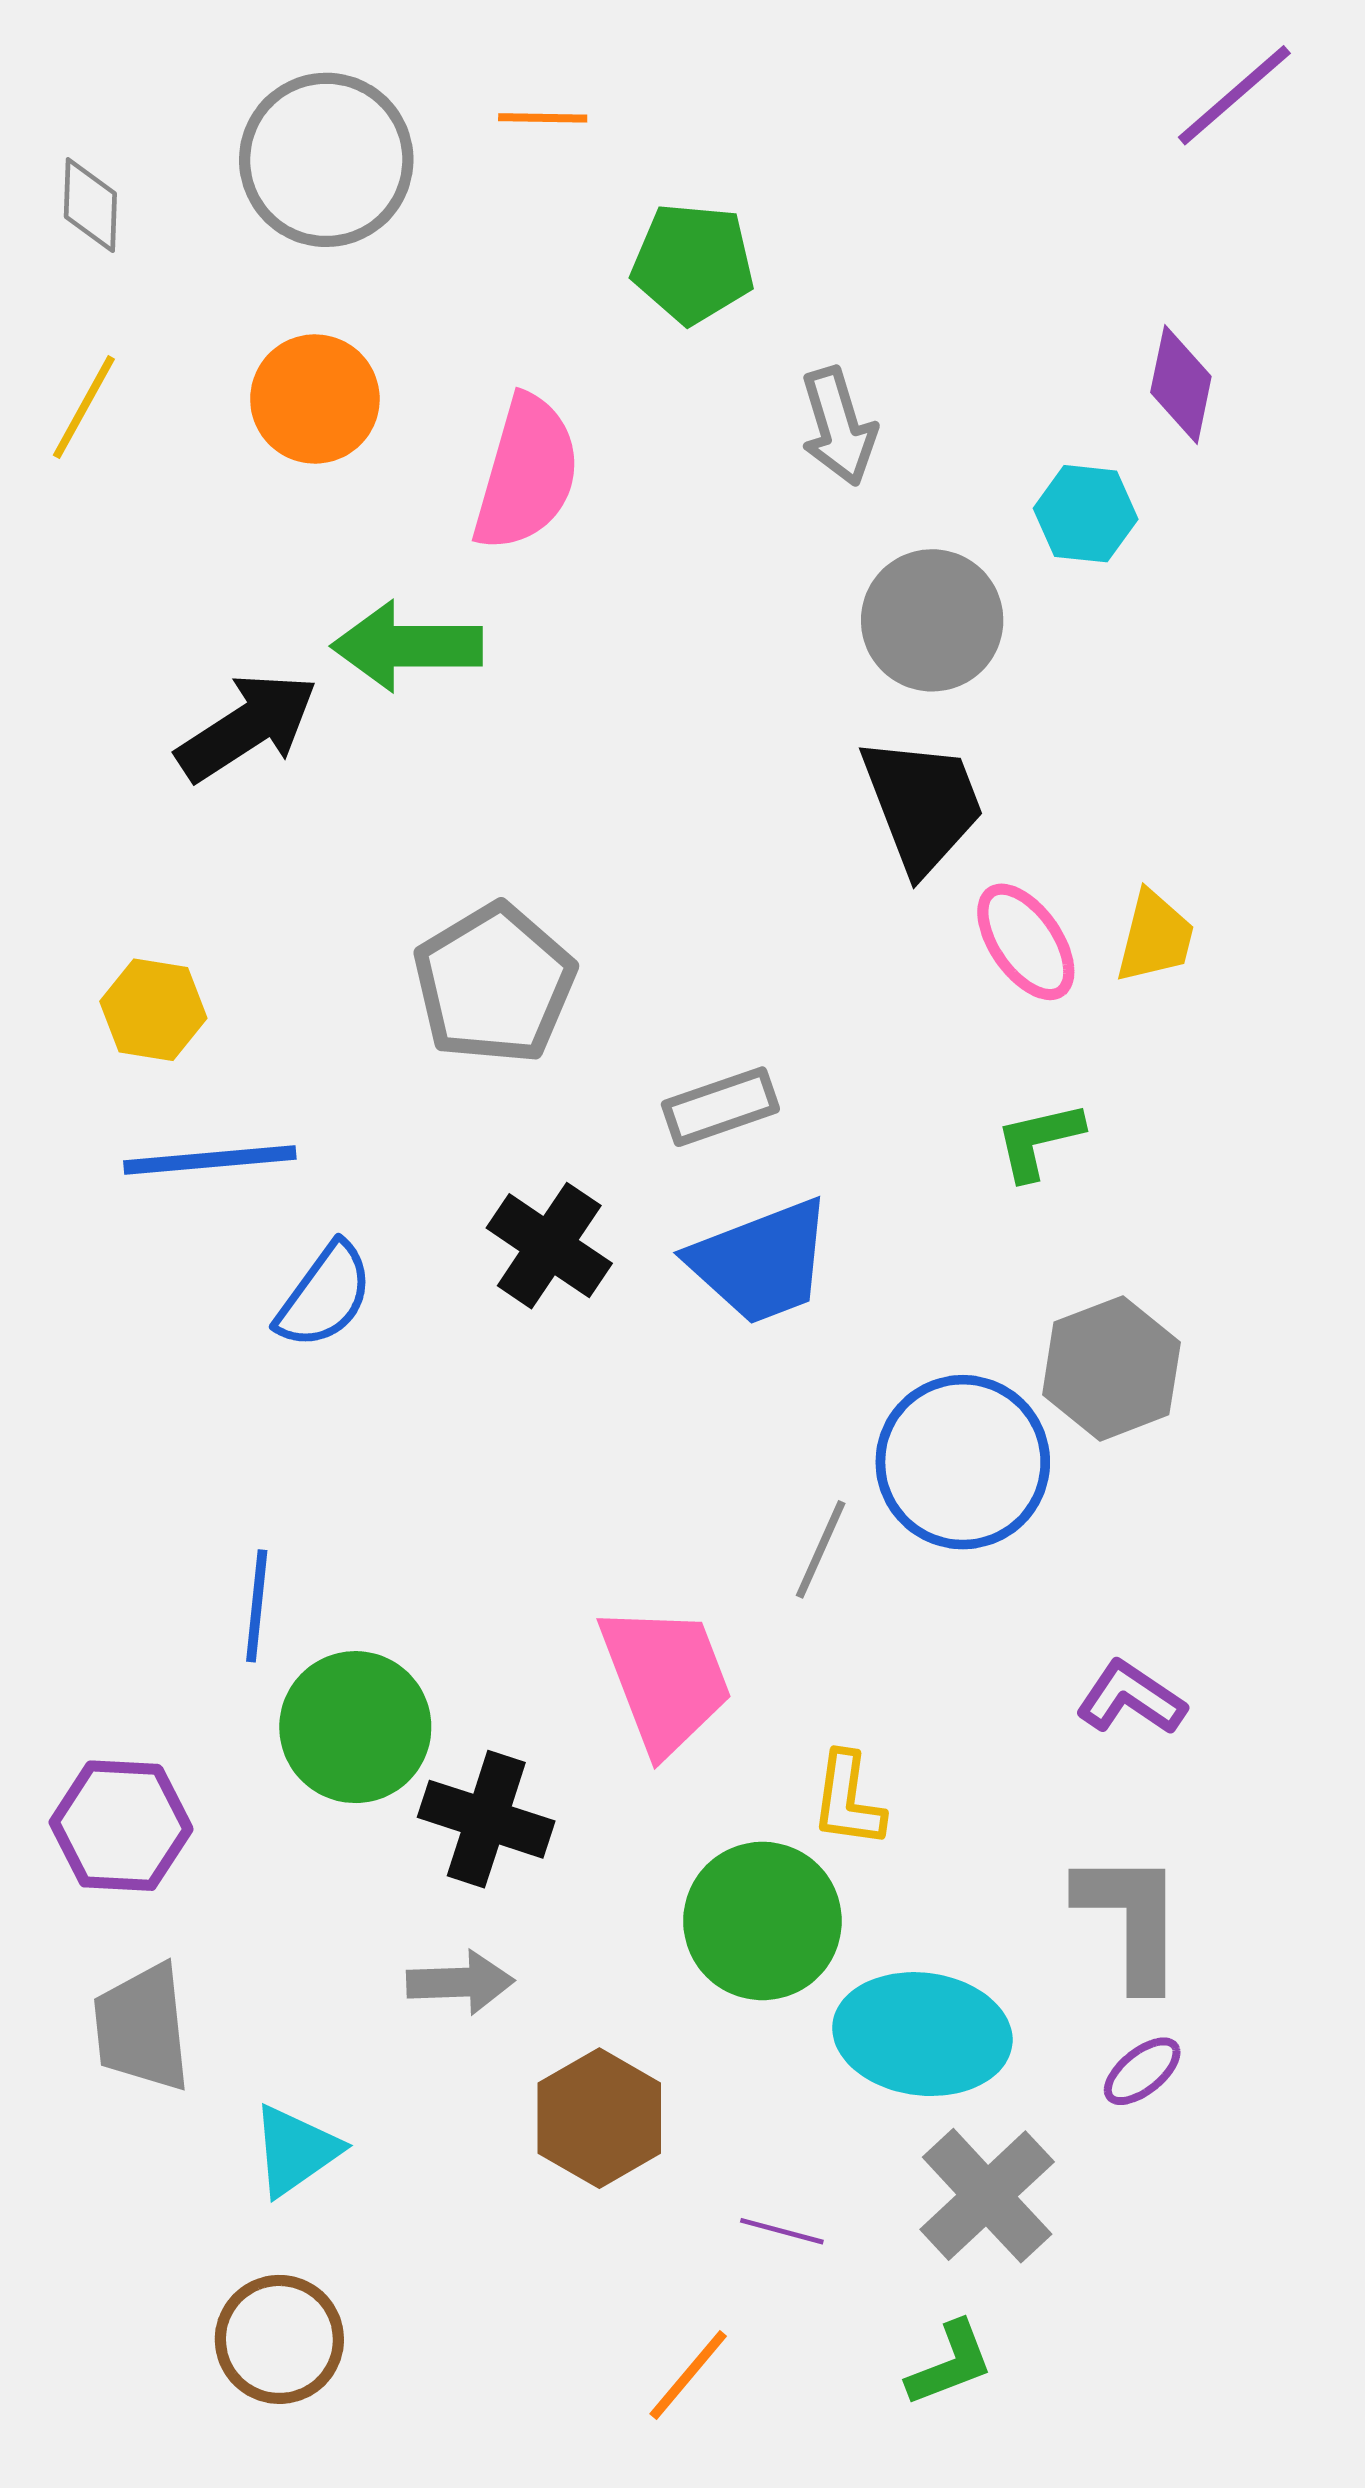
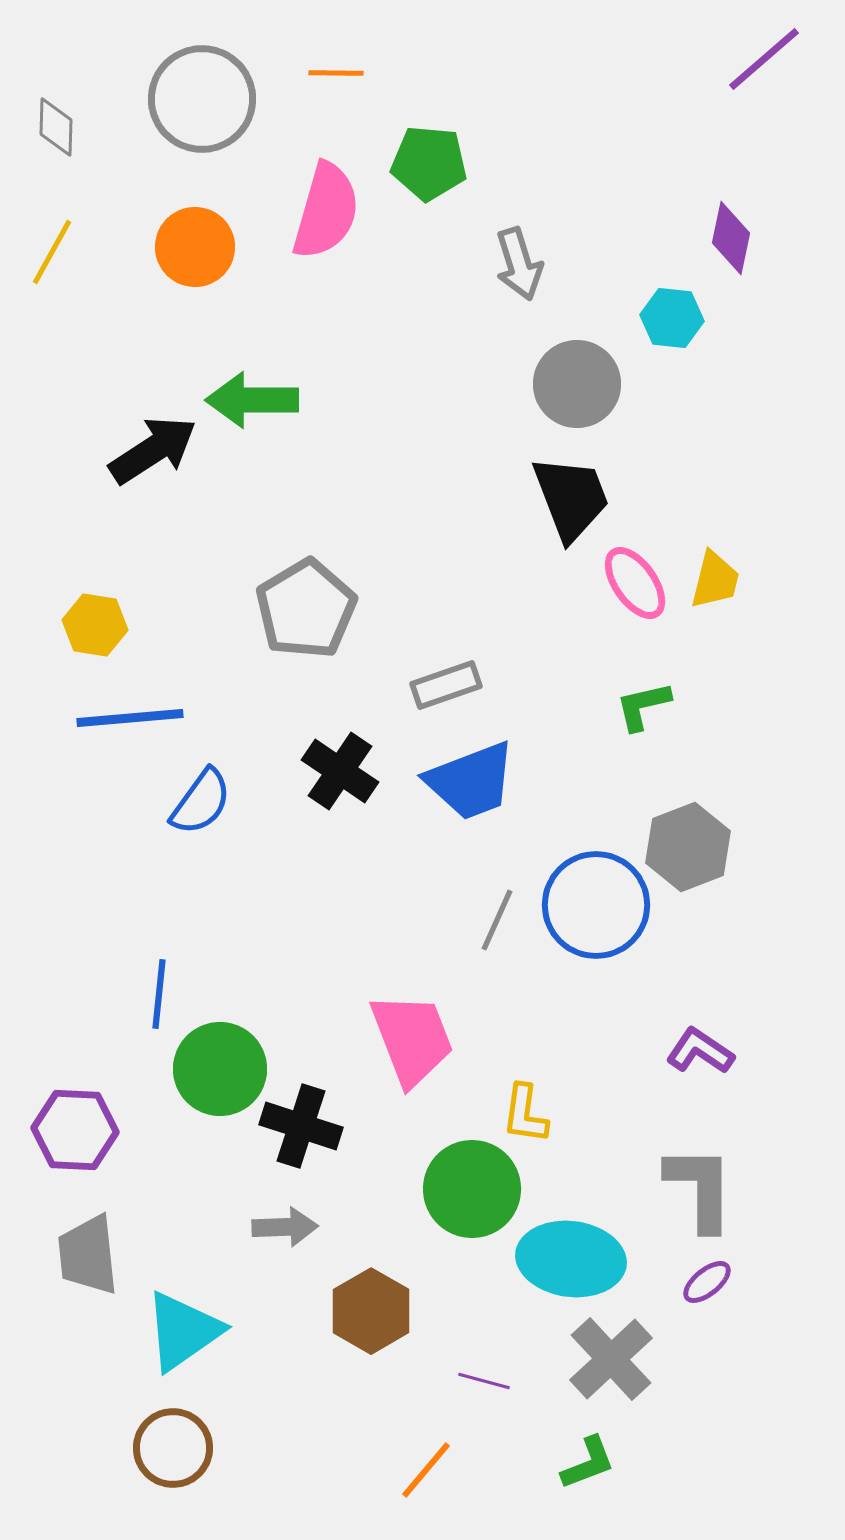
pink semicircle: (527, 473) -> (326, 211), moved
gray line: (821, 1549) -> (497, 920), moved
cyan triangle: (296, 2150) -> (183, 1331), size x1.4

